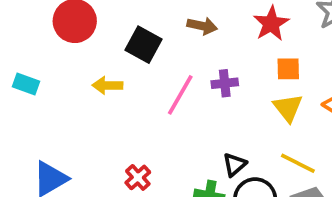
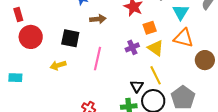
purple cross: (225, 83) -> (132, 47), moved
yellow line: (298, 163) -> (156, 75), moved, turned 54

